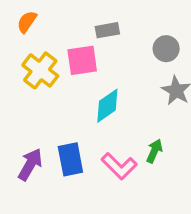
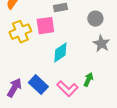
yellow cross: (40, 70) -> (20, 32), turned 30
blue rectangle: (70, 159) -> (38, 85), turned -36

